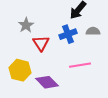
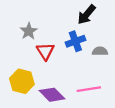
gray semicircle: (93, 31) -> (100, 51), moved
pink line: (80, 65) -> (89, 89), moved

